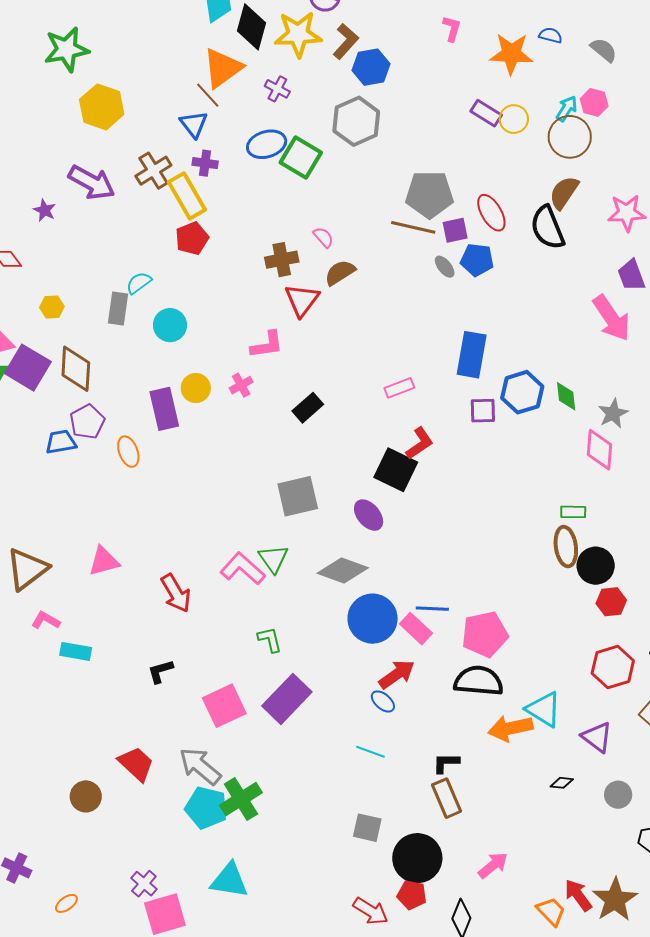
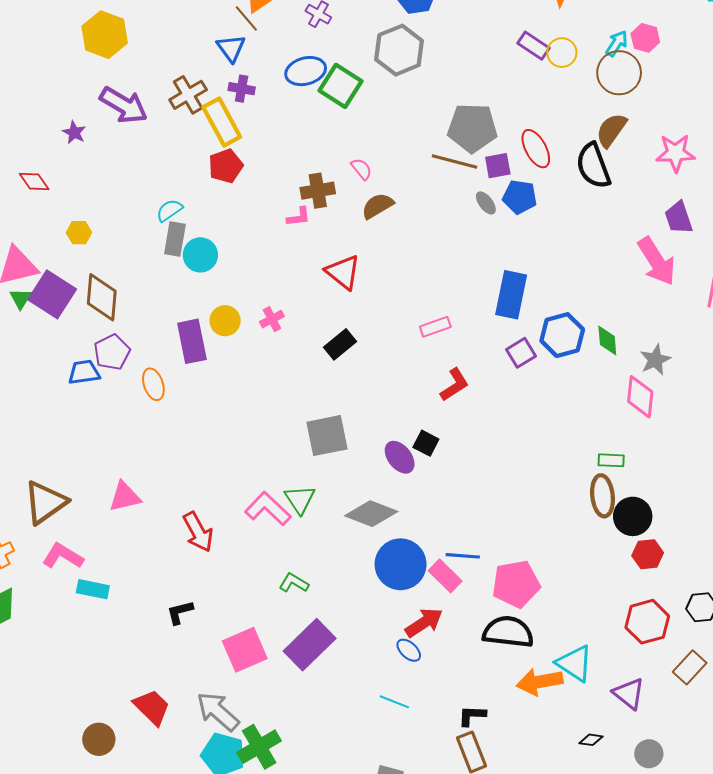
yellow hexagon: (102, 107) -> (105, 35), moved
red triangle: (302, 300) -> (343, 272), moved, turned -30
gray rectangle: (118, 309) -> (175, 239), moved
pink L-shape: (267, 345) -> (299, 217), moved, size x0.7
purple square: (483, 411) -> (521, 353), turned -32
black square: (396, 470) -> (426, 443), moved, size x0.6
pink L-shape: (46, 620) -> (63, 556), size x1.4
green L-shape: (270, 640) -> (294, 583), turned -48

